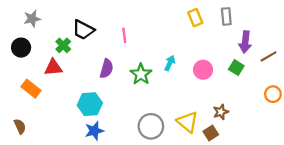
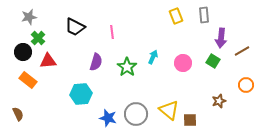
green cross: (63, 45) -> (38, 38), moved
black circle: (21, 48) -> (23, 52), moved
brown star: (221, 112) -> (219, 101), moved
blue star: (94, 131) -> (108, 118), moved, turned 30
brown square: (211, 133) -> (190, 120), turned 32

